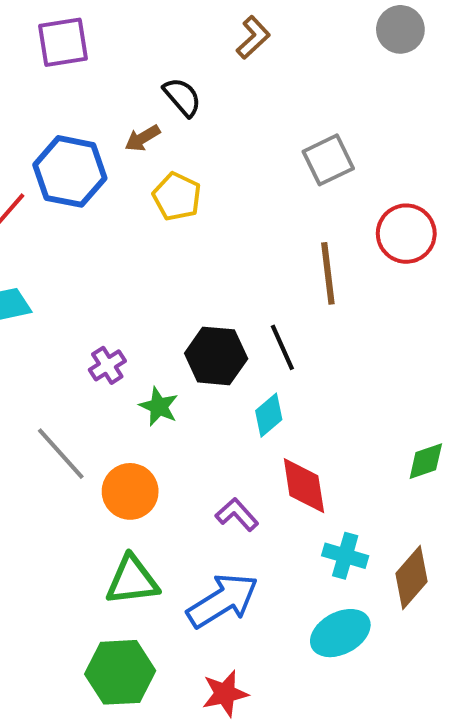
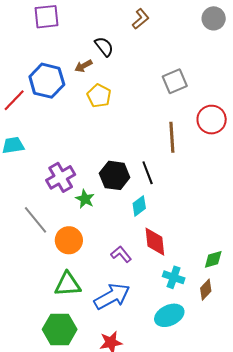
purple cross: (107, 365) -> (61, 177), size x1.6
green diamond: (426, 461) -> (213, 259), moved
brown diamond: (411, 578) -> (206, 290), size x0.7

